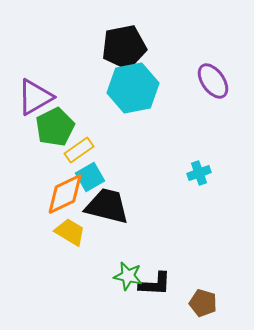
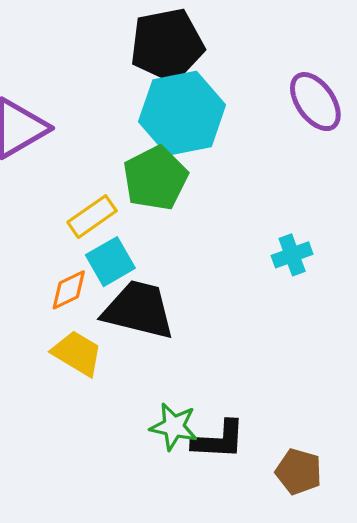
green pentagon: (55, 127) -> (155, 178), moved
orange diamond: (65, 194) -> (69, 290), size x0.6

